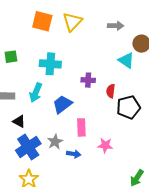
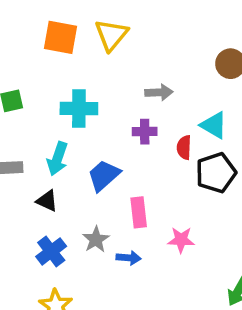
gray arrow: (116, 26) -> (159, 92), moved
cyan triangle: (126, 60) -> (214, 125), moved
black triangle: (19, 121) -> (47, 201), moved
blue cross: (28, 147) -> (51, 251), size x0.7

